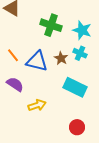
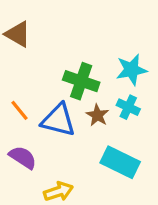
green cross: (51, 25) -> (81, 81), moved
cyan star: (82, 30) -> (131, 70), turned -30

